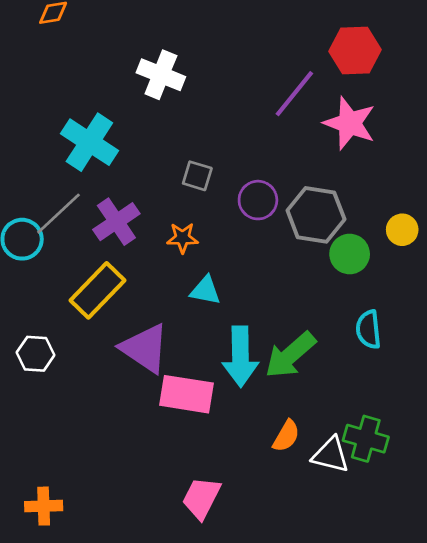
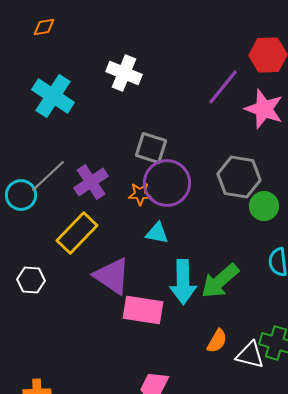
cyan cross: (89, 142) -> (53, 96), moved
gray square: (197, 176) -> (151, 148), size x1.4
purple circle: (258, 200) -> (167, 183), moved, size x1.6

